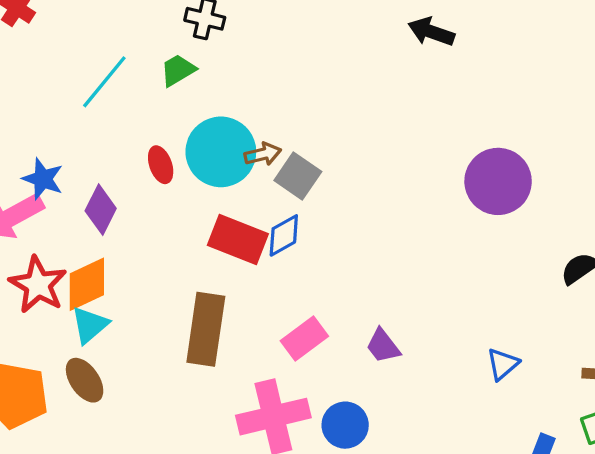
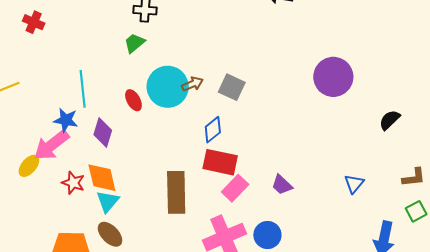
cyan line: (104, 82) -> (83, 89), moved, turned -36
gray square: (298, 176) -> (232, 87), moved
red rectangle: (238, 239) -> (220, 162), moved
orange diamond: (87, 284) -> (102, 178), turned -68
red star: (38, 285) -> (73, 183), size x0.7

